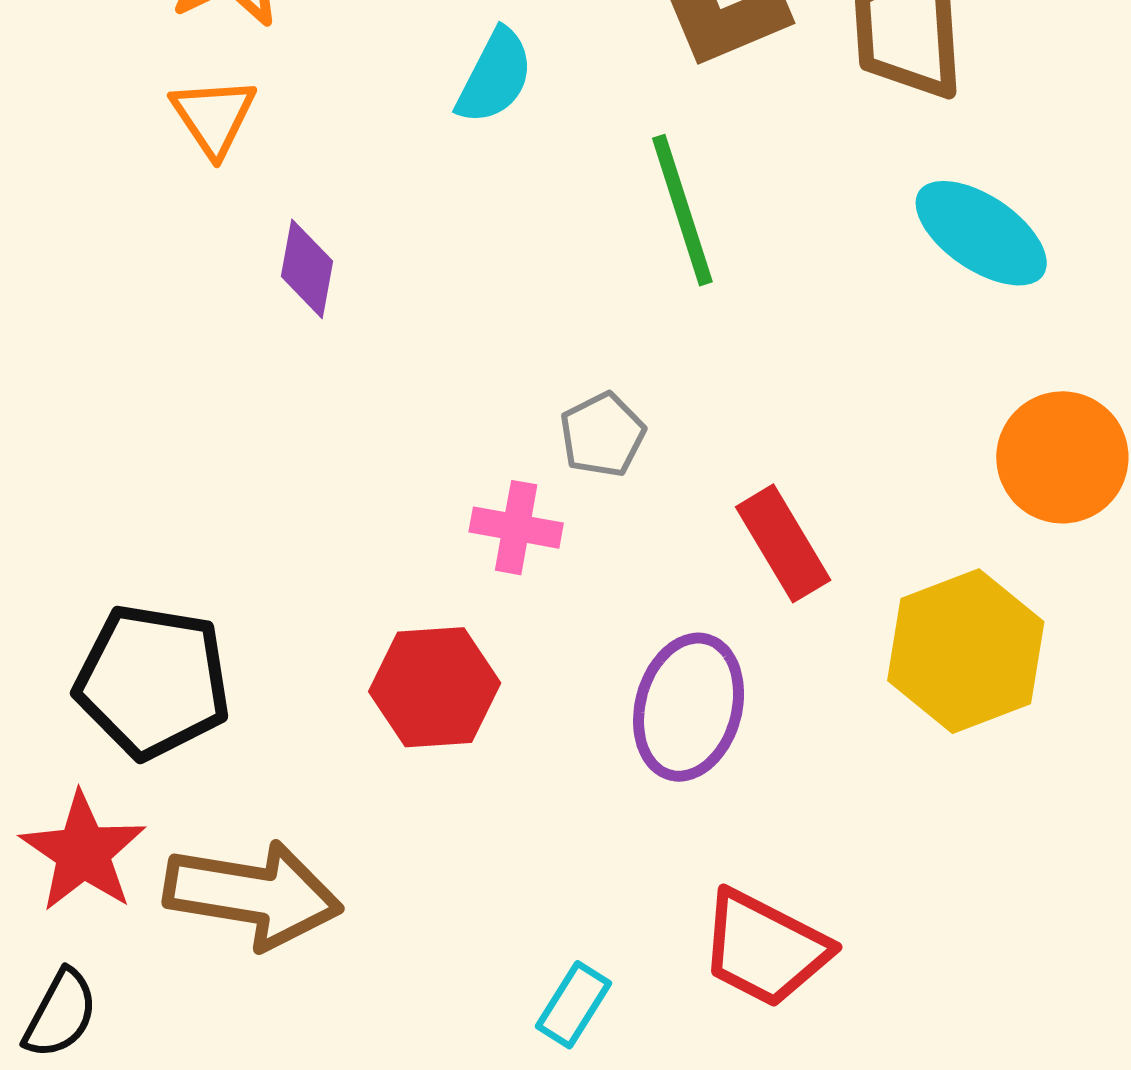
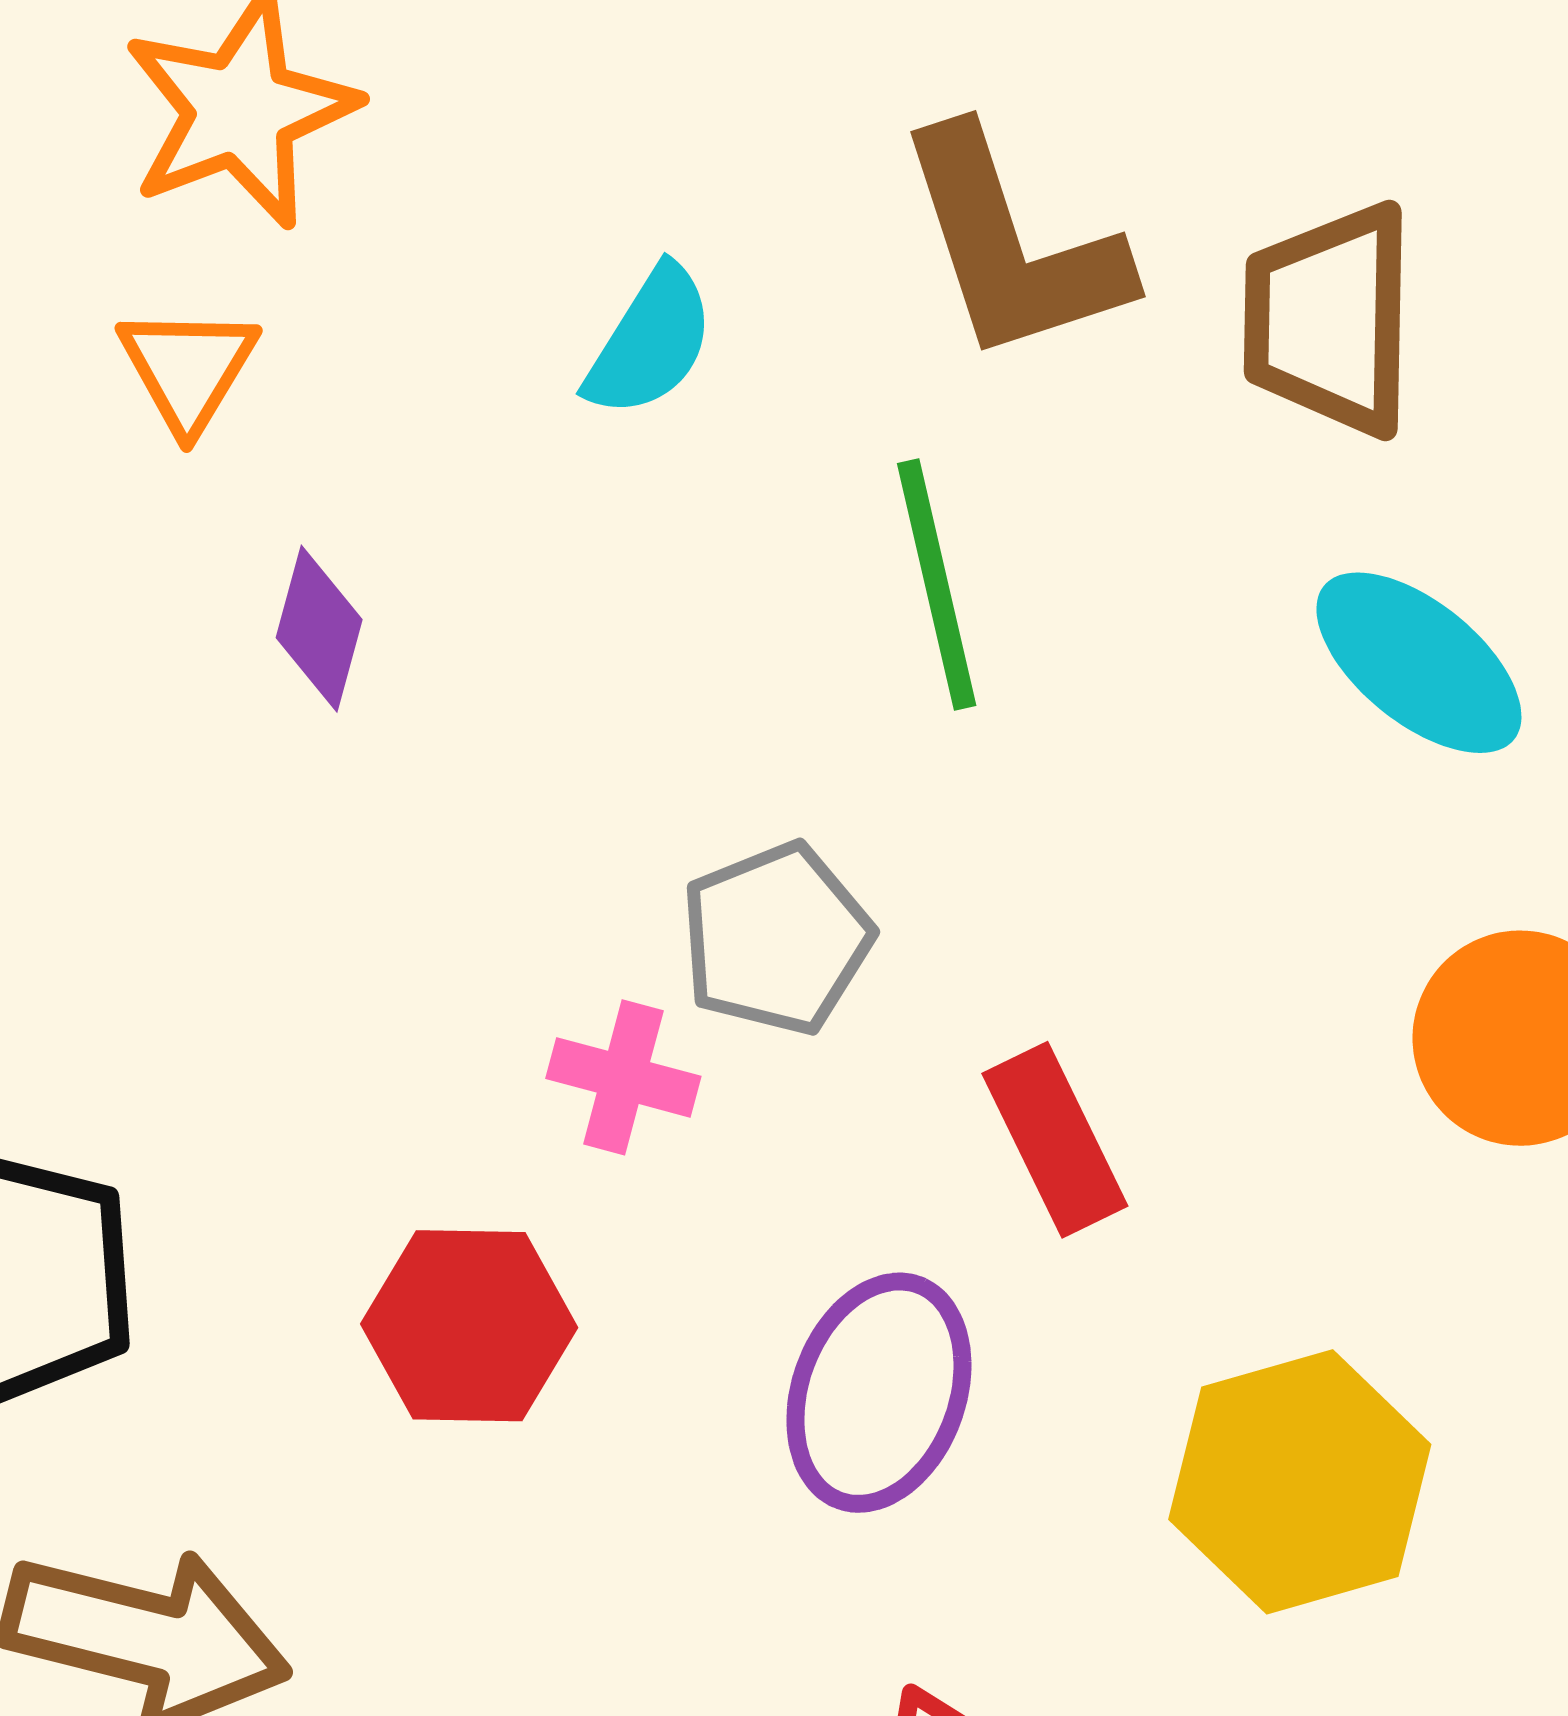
gray pentagon: (602, 435) -> (776, 939), size x1.4
yellow hexagon: (966, 651) -> (1300, 1482), moved

